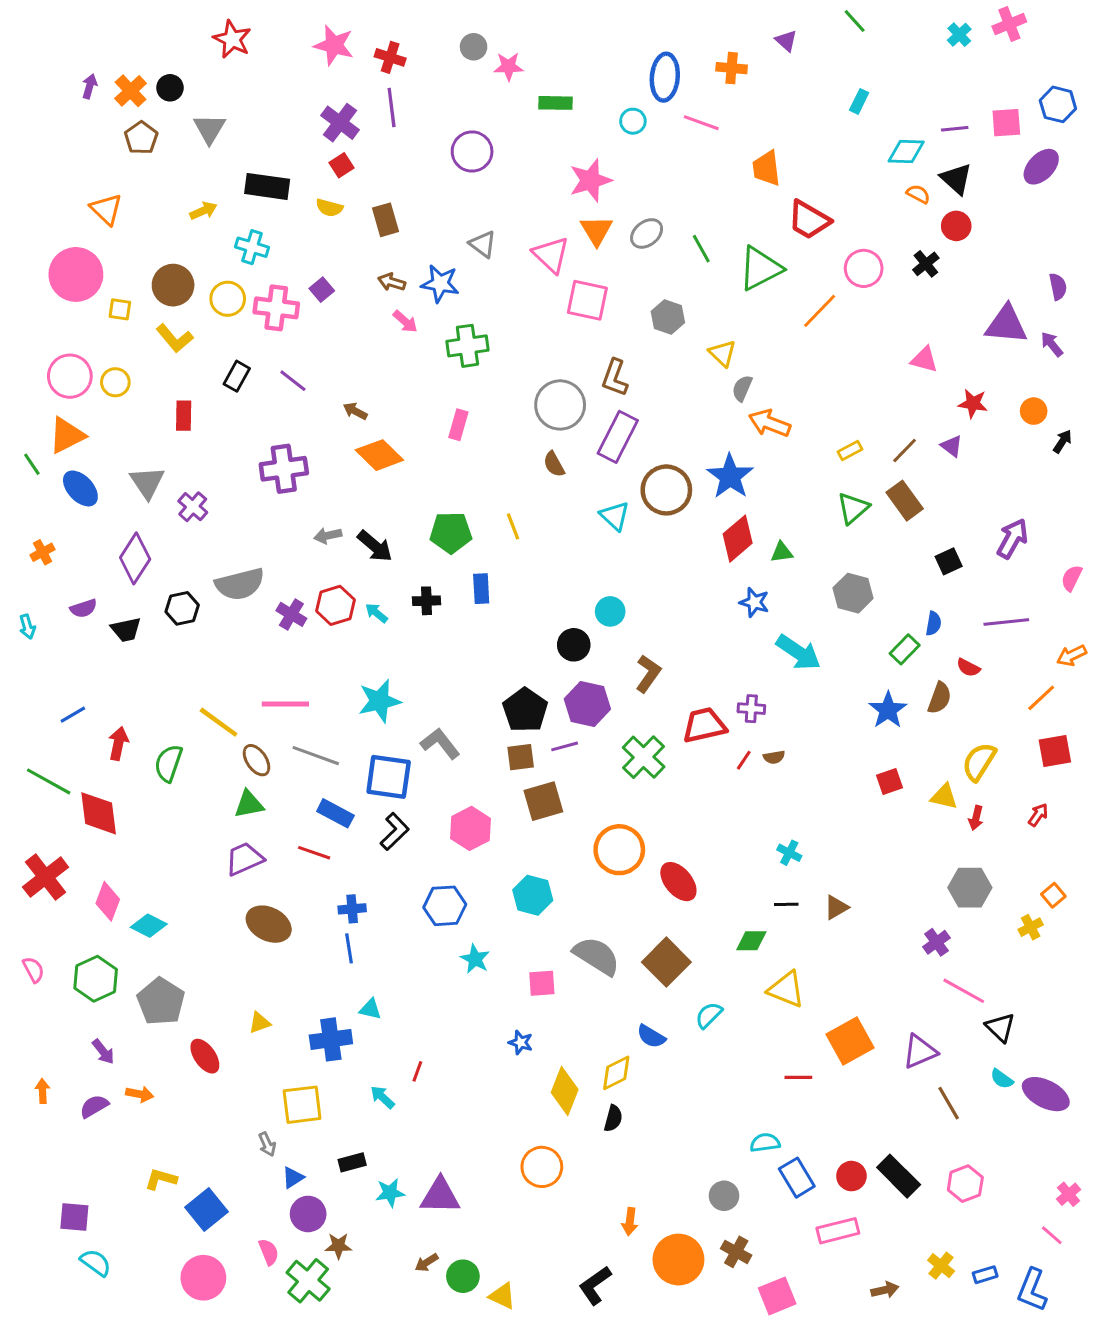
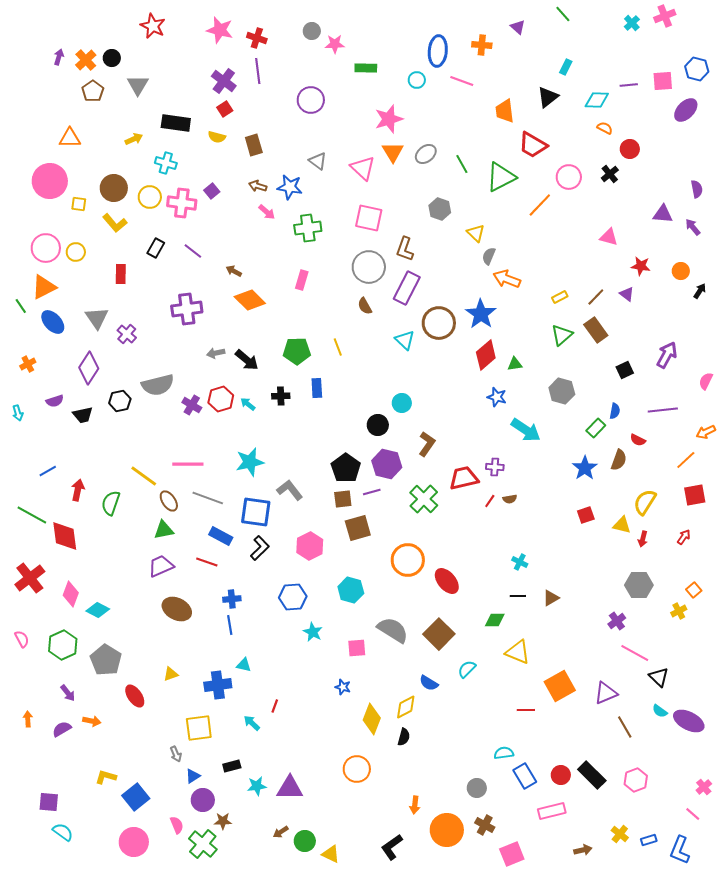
black triangle: (956, 179) -> (548, 97), moved, turned 40
orange triangle: (106, 209) -> (70, 138), turned -45
pink square: (587, 300) -> (369, 218), moved
purple triangle: (1006, 325) -> (663, 214), size x0.7

